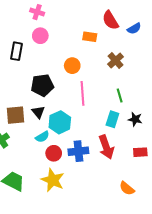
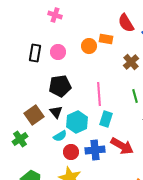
pink circle: (40, 36) -> (58, 52), moved
orange circle: (72, 66) -> (89, 46), moved
brown square: (16, 115) -> (34, 115), turned -30
cyan rectangle: (112, 119) -> (106, 119), moved
red arrow: (106, 147) -> (122, 146), turned -40

